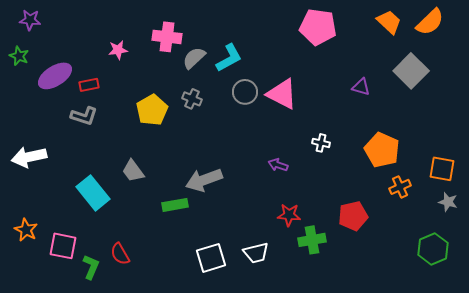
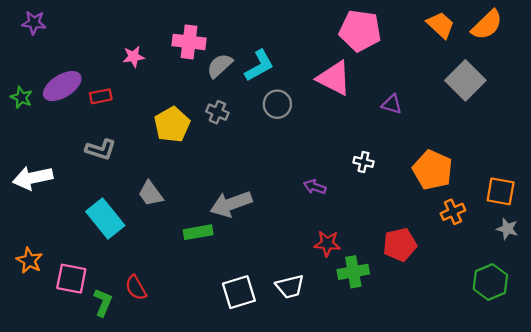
green star: (19, 56) -> (21, 97), moved
purple triangle: (361, 87) -> (392, 104), moved
pink triangle: (282, 94) -> (334, 78), moved
gray L-shape: (84, 116) -> (101, 149), moved

